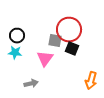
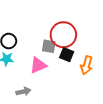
pink triangle: (45, 59) -> (38, 65), turned 30
orange arrow: (91, 81) -> (87, 65), moved

